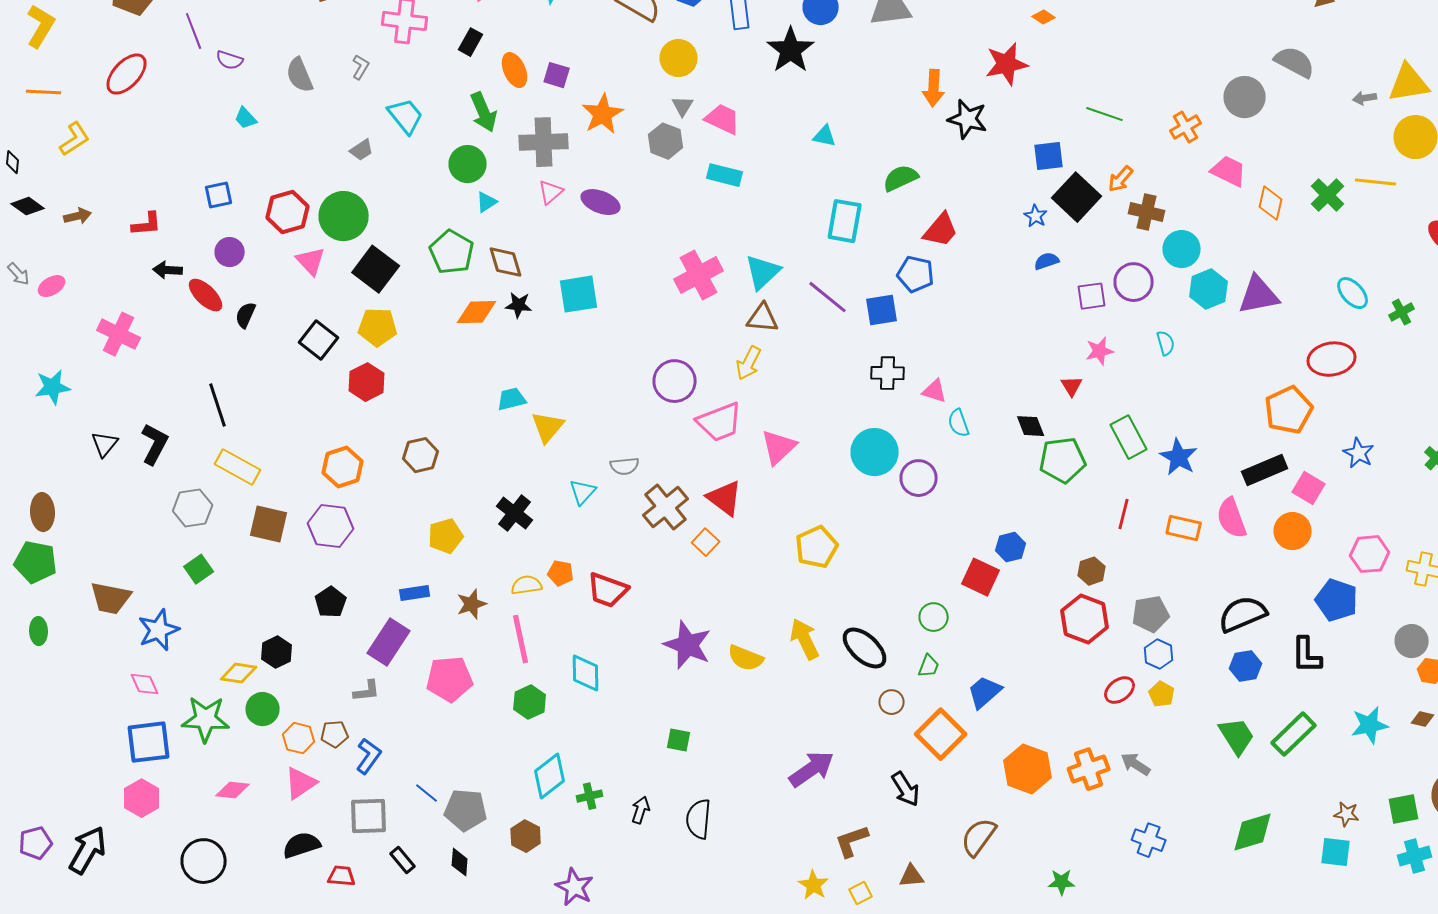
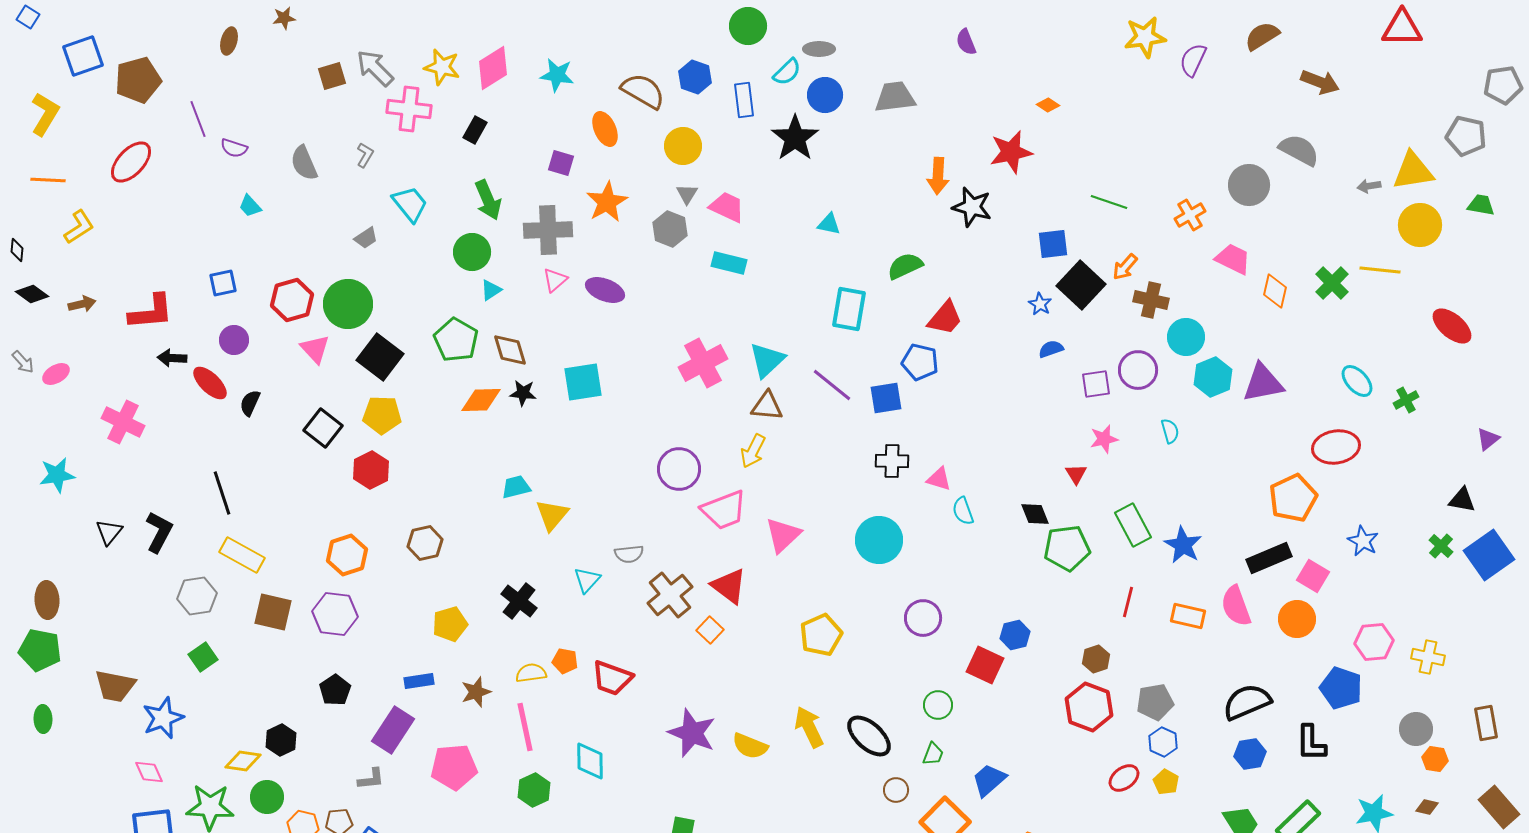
orange ellipse: (515, 70) -> (605, 129), moved
red L-shape: (147, 224) -> (151, 312), size x1.5
purple circle: (919, 478) -> (923, 618), moved

